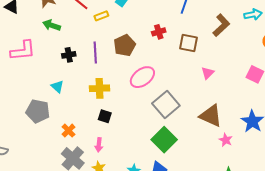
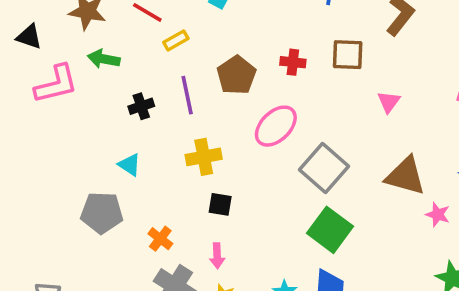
yellow rectangle: (101, 16) -> (176, 40), moved
red cross: (159, 32) -> (293, 62), moved, turned 32
pink L-shape: (23, 51) -> (56, 84), moved

